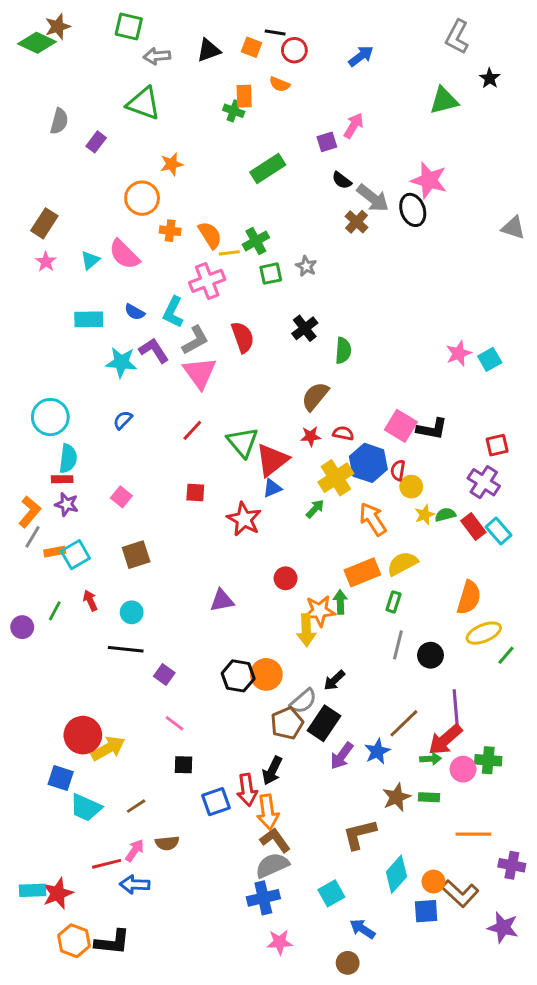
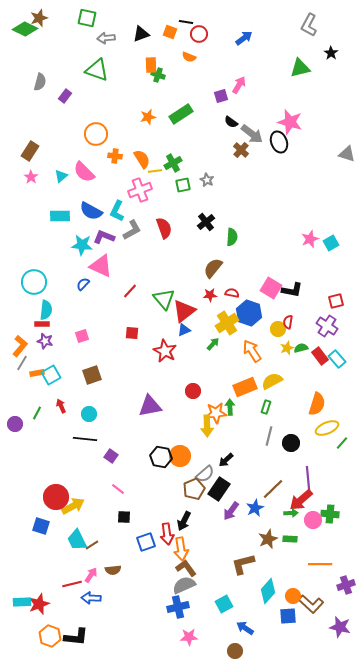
orange rectangle: (244, 96) -> (151, 65), moved
orange star: (172, 164) -> (148, 117), moved
blue semicircle: (135, 312) -> (91, 211), size x1.6
purple L-shape: (154, 350) -> (104, 237), turned -35
pink triangle: (200, 373) -> (101, 266), moved, turned -30
red semicircle: (398, 470) -> (288, 322), moved
pink square: (121, 497) -> (82, 336), turned 32
purple triangle: (222, 600) -> (150, 406), size x1.4
cyan trapezoid: (86, 808) -> (77, 540), moved, turned 40
purple cross: (512, 865) -> (346, 585), turned -30

